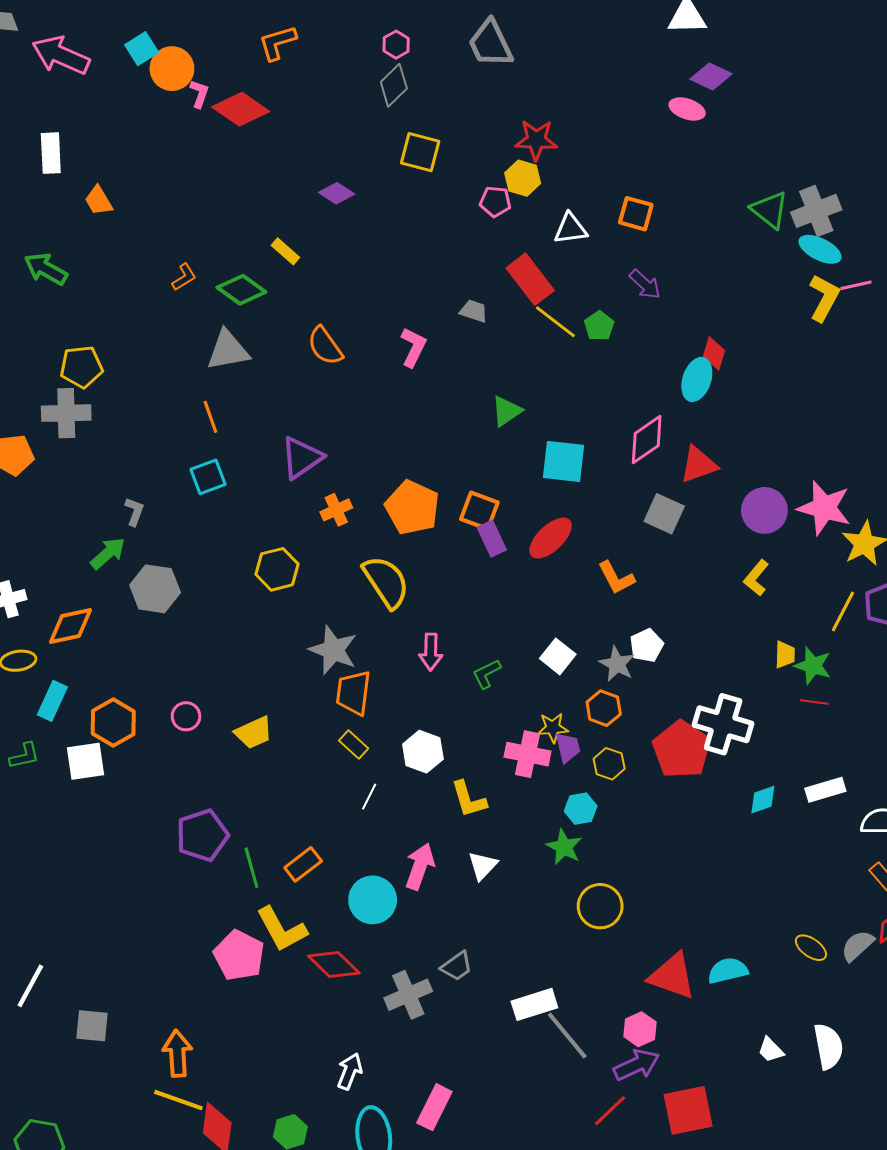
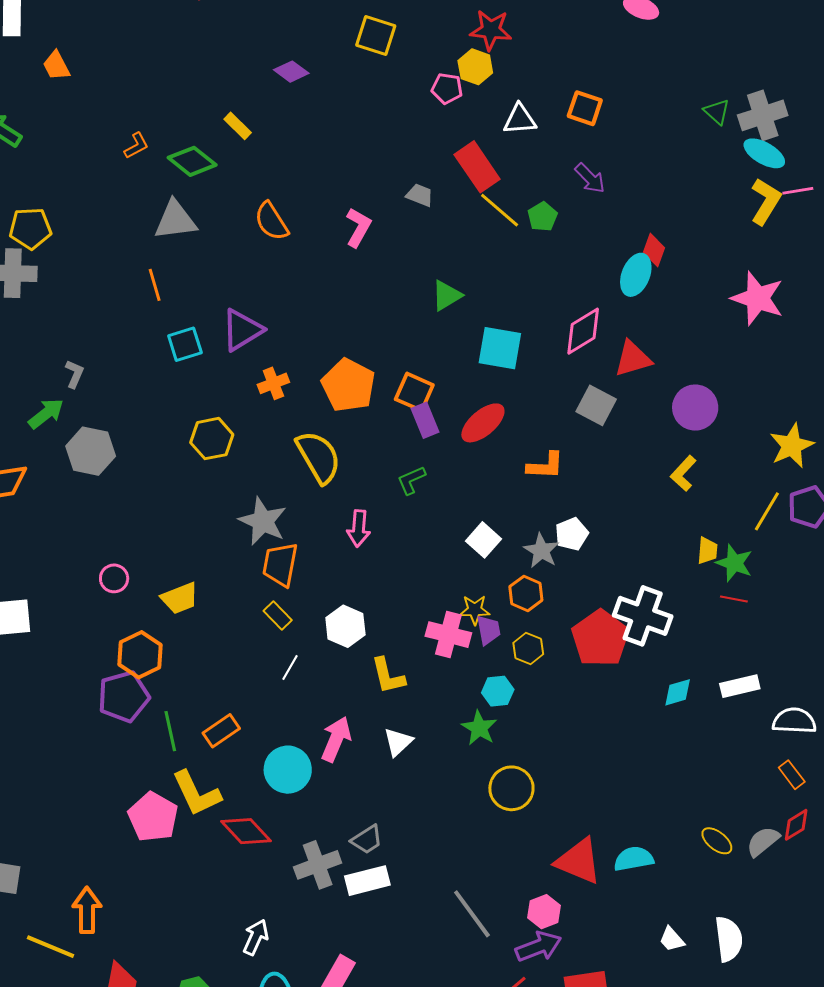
green triangle: (770, 210) -> (717, 112), size x0.7
cyan square: (208, 477) -> (185, 344), moved
pink star: (824, 508) -> (758, 298), moved
orange L-shape: (616, 578) -> (545, 466), turned -63
green L-shape: (486, 674) -> (411, 480), moved
orange hexagon: (113, 723) -> (140, 655), moved
white rectangle: (534, 1004) -> (367, 881), moved
yellow line: (178, 1100) -> (51, 947), moved

